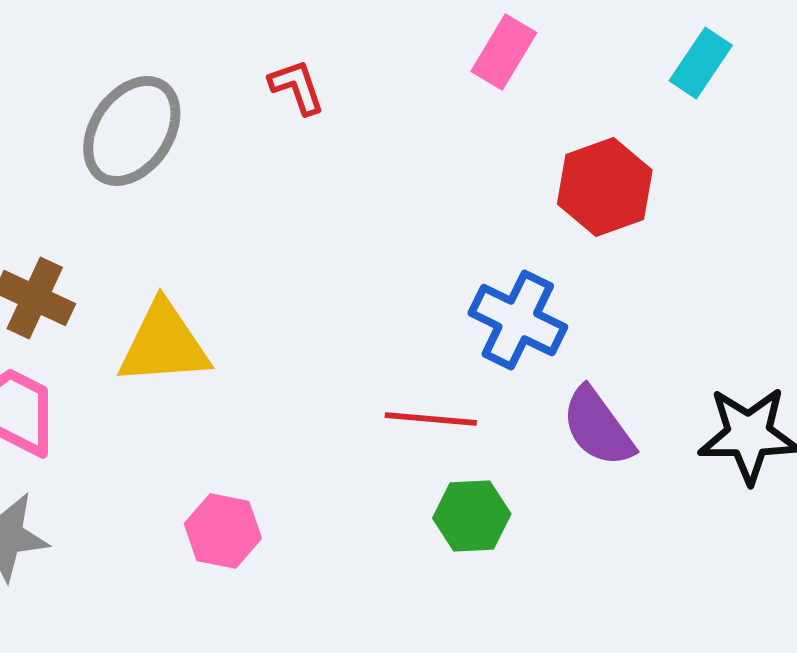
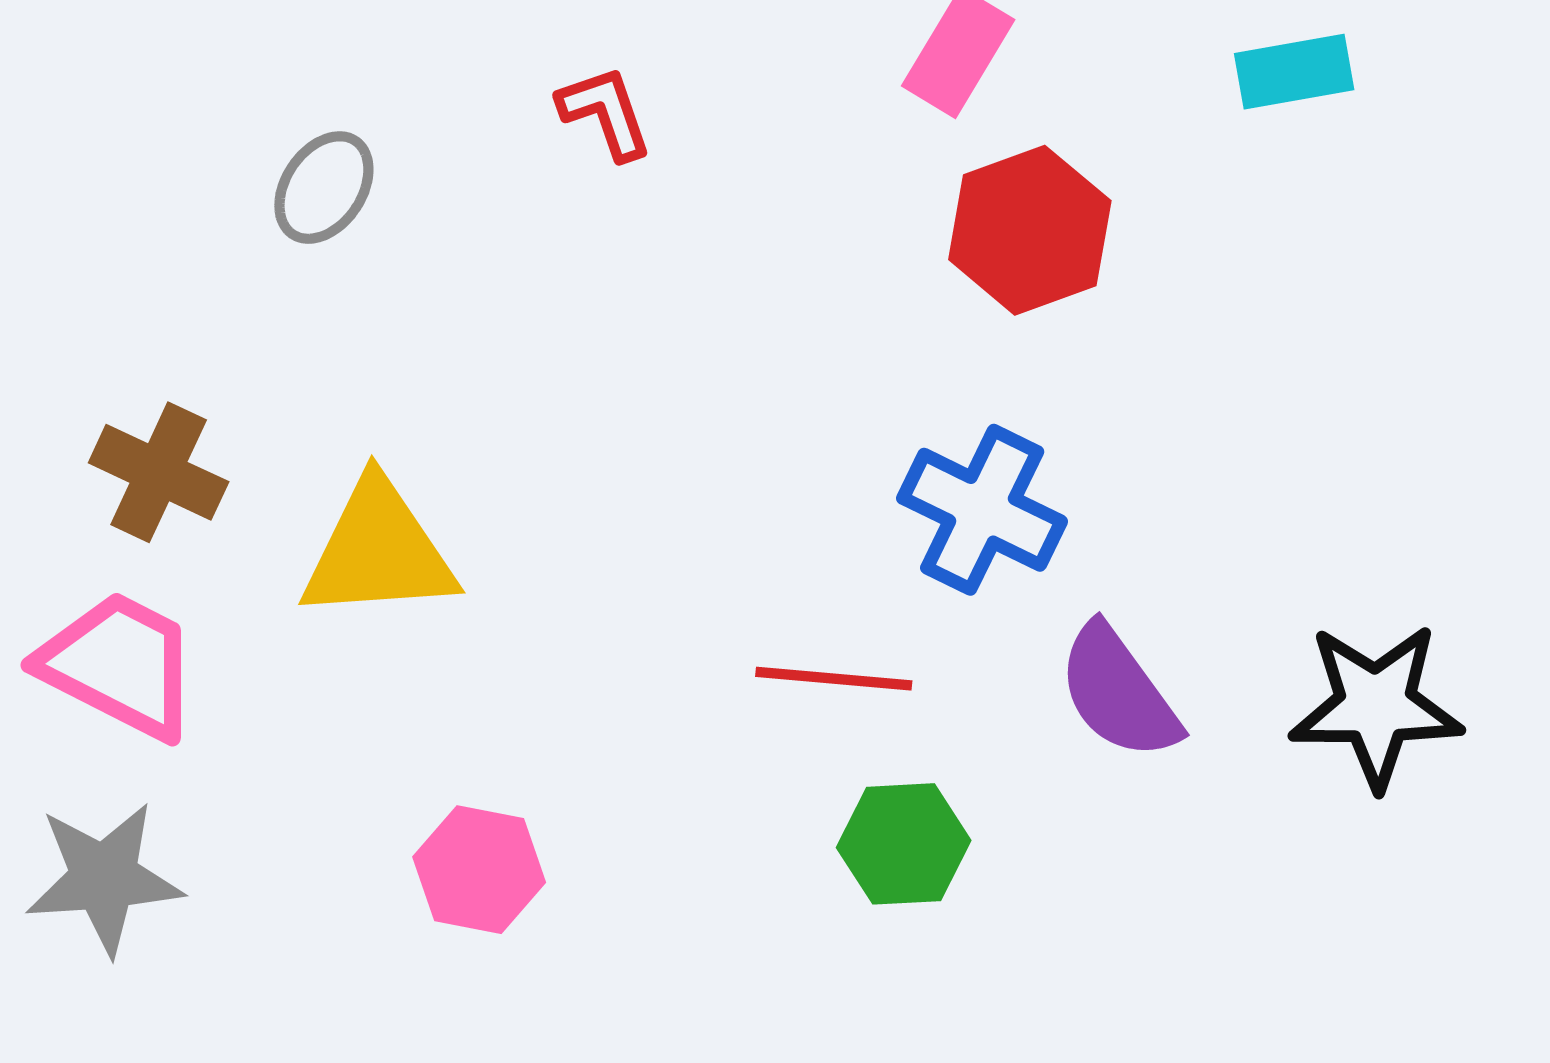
cyan rectangle: (701, 63) -> (1294, 72), turned 46
gray ellipse: (132, 131) -> (324, 188), size x0.6
red hexagon: (605, 187) -> (1030, 230), moved

